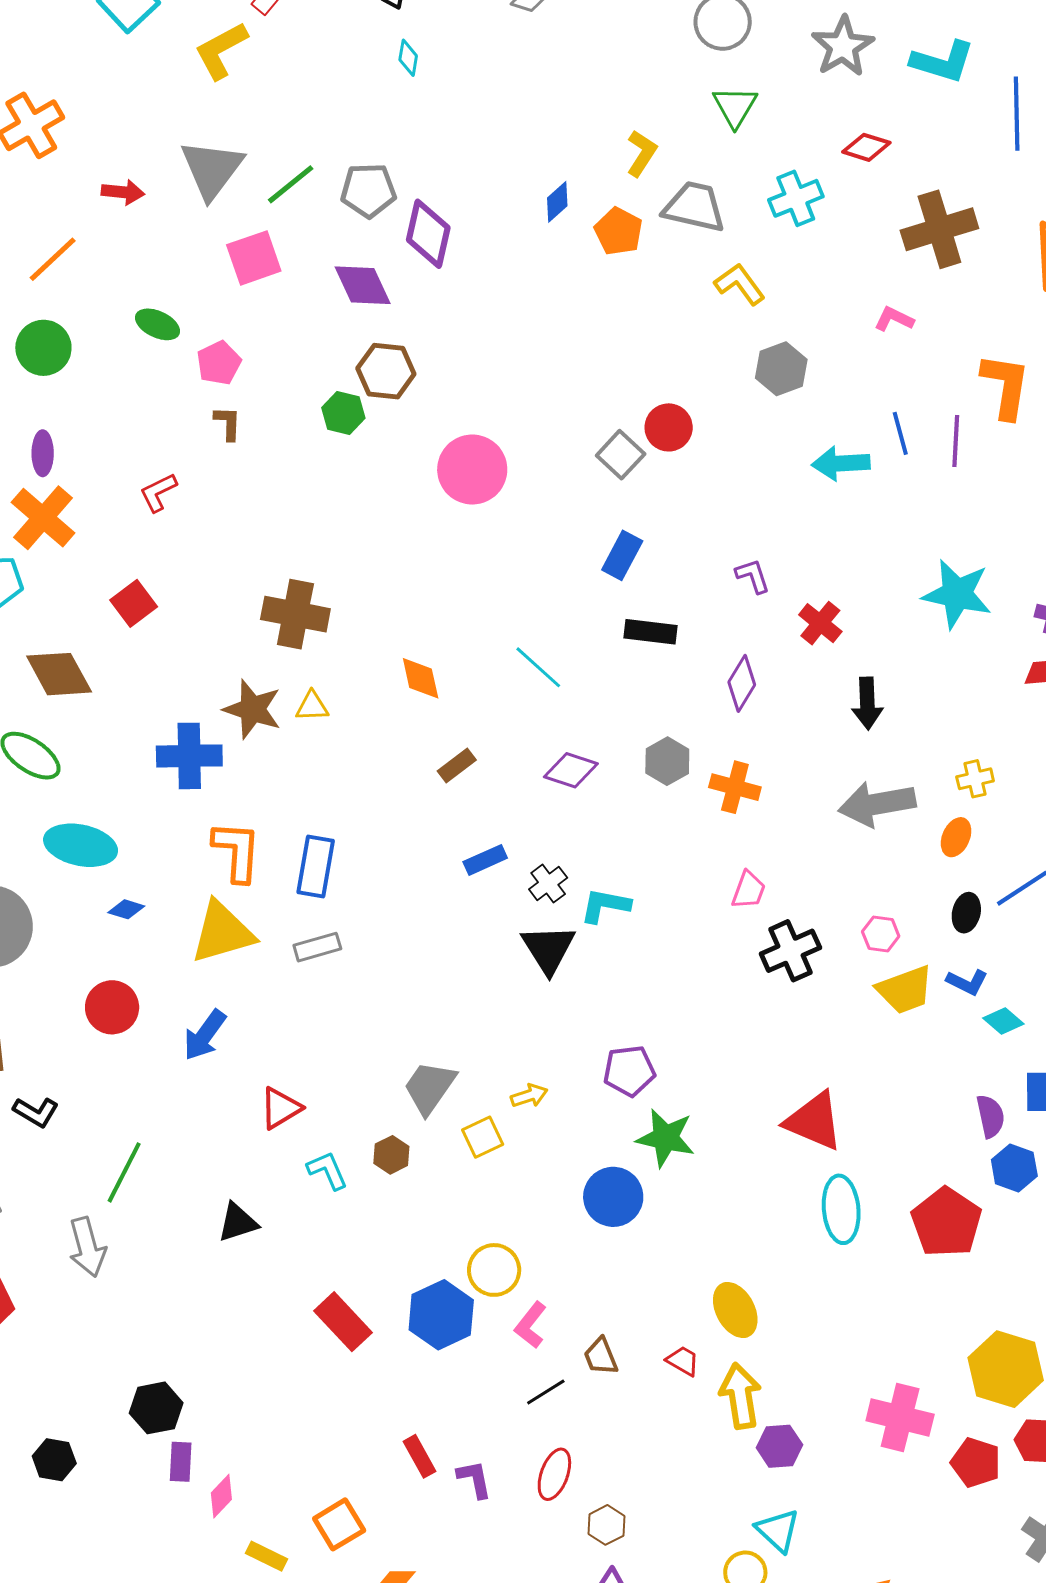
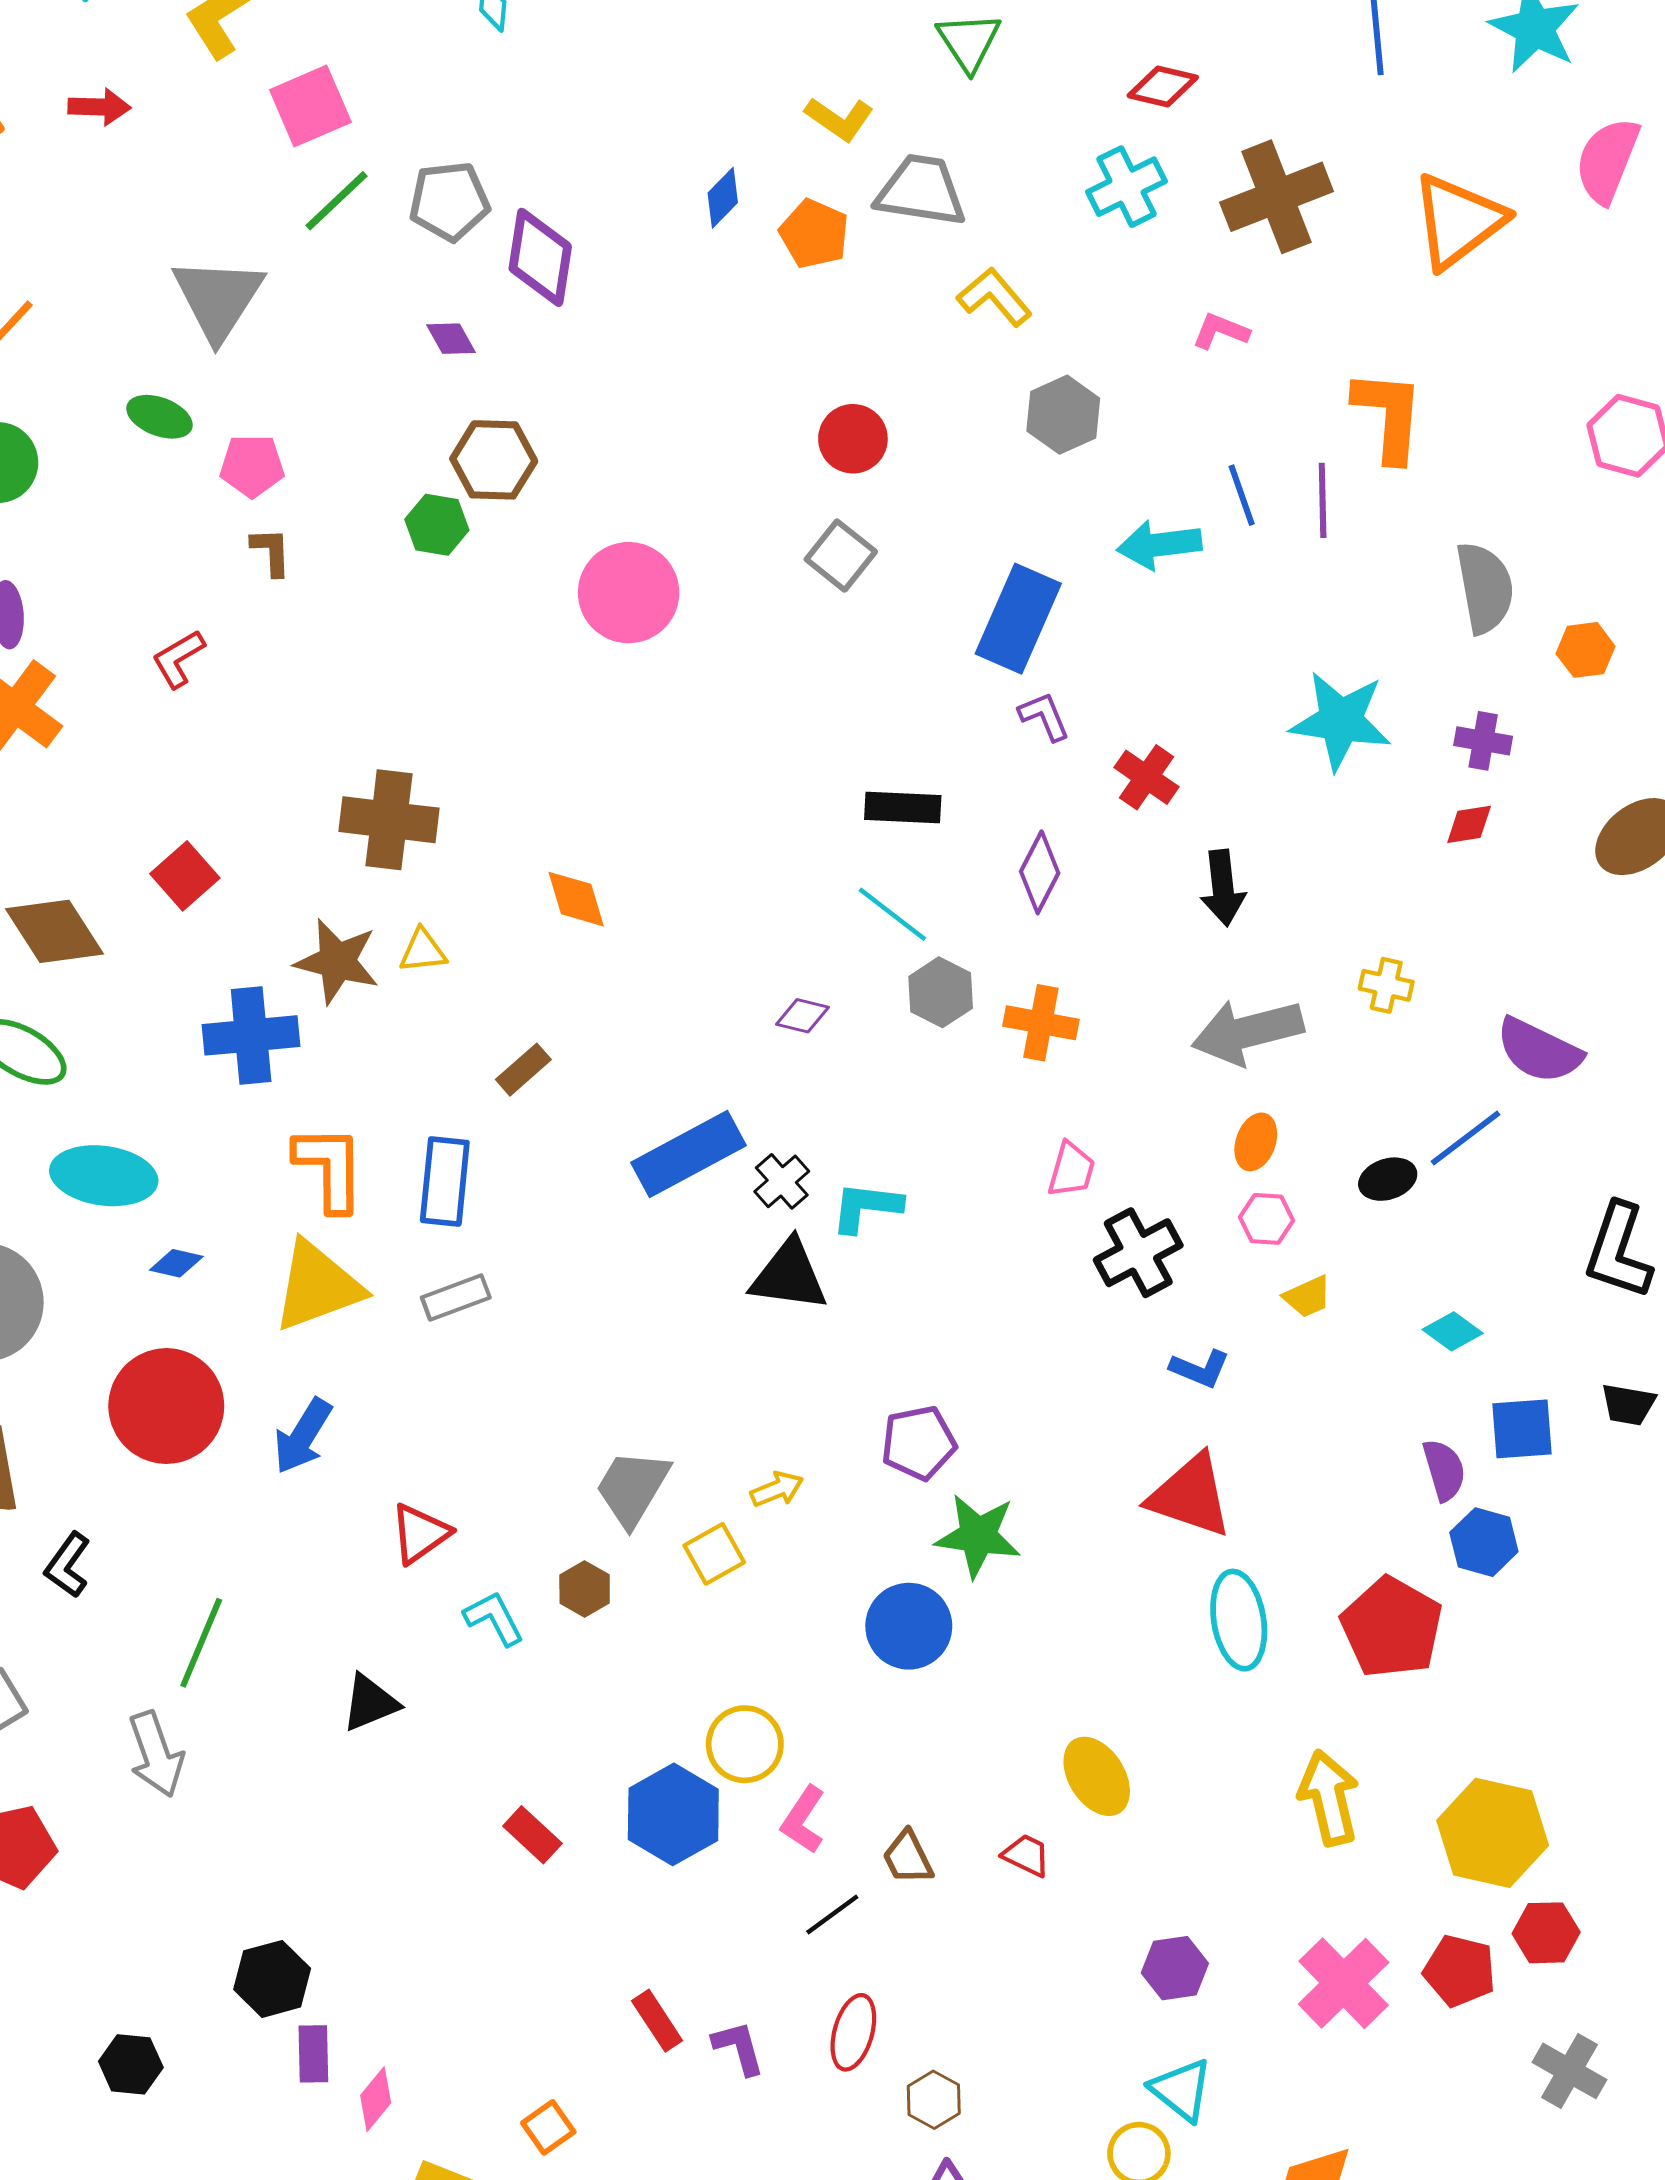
yellow L-shape: (642, 153) -> (839, 119), turned 96
gray triangle: (212, 169) -> (218, 298), moved
red arrow: (123, 192) -> (99, 107), moved
cyan cross: (796, 198) -> (1126, 187), moved
pink square: (254, 258) -> (310, 106), moved
purple diamond: (363, 285) -> (451, 339), size x0.6
pink pentagon: (219, 363) -> (252, 466), turned 30
red circle: (669, 427) -> (853, 439), moved
blue rectangle: (622, 555) -> (1018, 619), moved, size x1.5
red square: (134, 603) -> (185, 876), moved
cyan line: (538, 667) -> (892, 914), moved
brown rectangle: (457, 765) -> (523, 1070), moved
purple diamond: (571, 770) -> (803, 1016), size x0.7
yellow cross: (975, 779) -> (1386, 985), turned 30
orange ellipse: (956, 837) -> (1256, 1142), moved
blue rectangle: (485, 860) -> (689, 1154), size x1.8
black ellipse: (966, 913) -> (1388, 1179), turned 63
black triangle: (548, 949) -> (789, 1276), turned -46
blue L-shape: (967, 982) -> (1200, 1369), moved
yellow trapezoid: (905, 990) -> (1308, 1297), size x0.6
red circle: (112, 1007) -> (166, 1406), size x1.5
black L-shape: (36, 1112) -> (68, 1565), turned 99
red rectangle: (343, 1322) -> (532, 1835), size x0.7
yellow arrow: (740, 1396) -> (1329, 1798), moved
pink cross: (900, 1418) -> (1344, 1983), moved, turned 36
orange square: (339, 1524) -> (548, 2127), size x0.7

